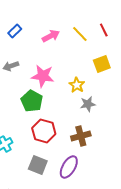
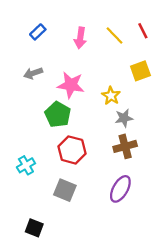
pink arrow: (51, 36) -> (80, 38), turned 126
brown cross: (81, 136) -> (125, 146), moved
purple ellipse: (69, 167) -> (120, 189), moved

